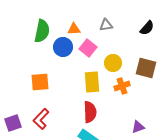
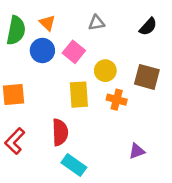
orange triangle: (74, 29) -> (47, 23), moved, turned 48
orange cross: (122, 86) -> (117, 100), turned 35
red semicircle: (90, 112) -> (60, 132), moved

